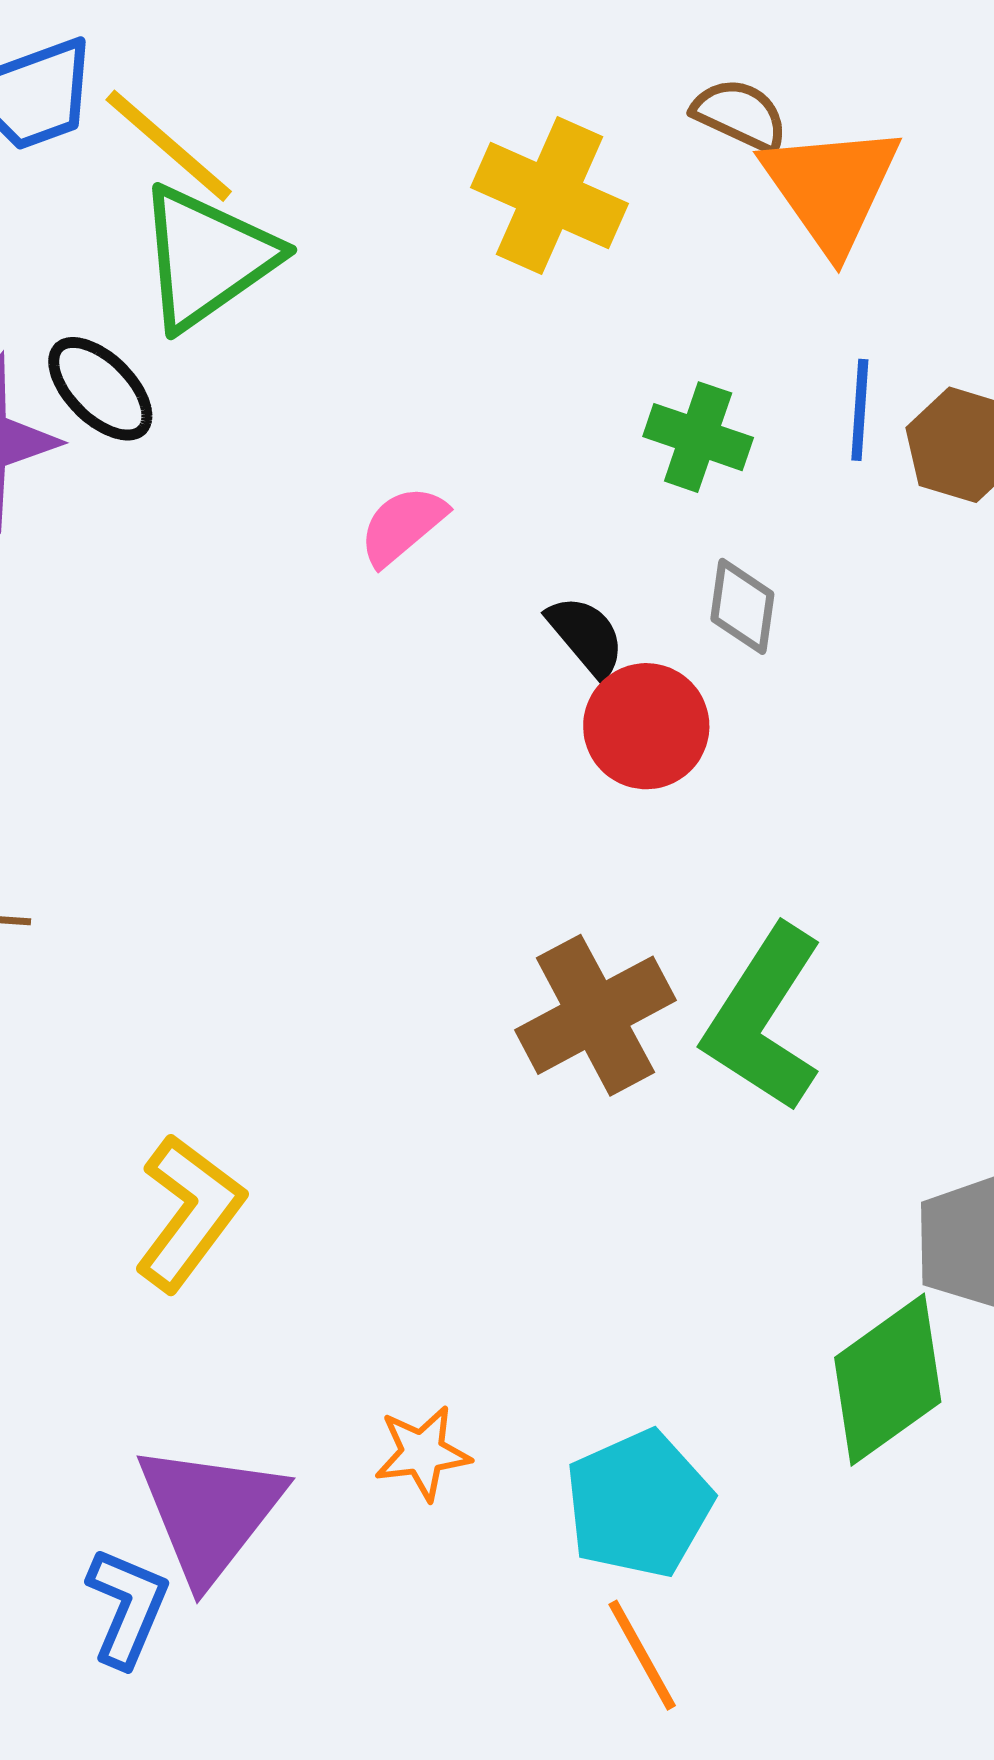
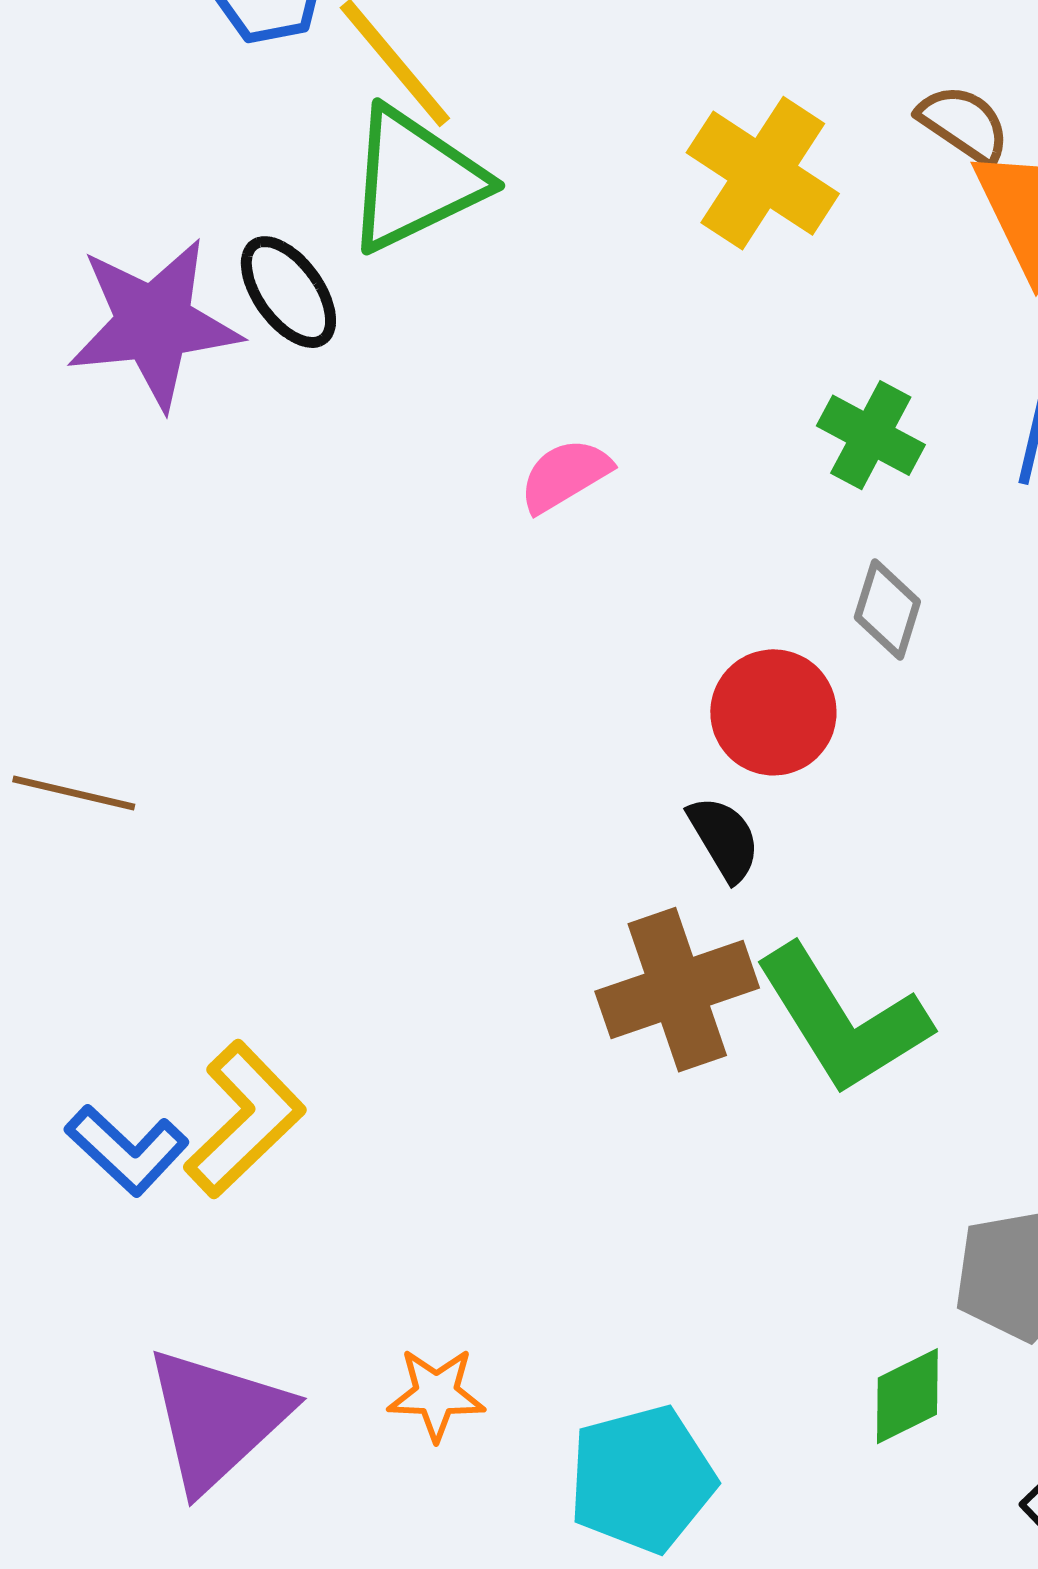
black semicircle: (586, 636) -> (724, 838), moved
green L-shape: (764, 1019) -> (843, 1020), turned -74
green diamond: (888, 1380) -> (907, 1396), size x0.6
blue L-shape: (127, 1607) -> (127, 1150), moved, turned 101

